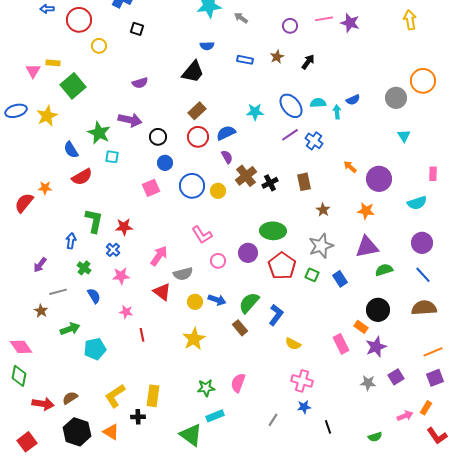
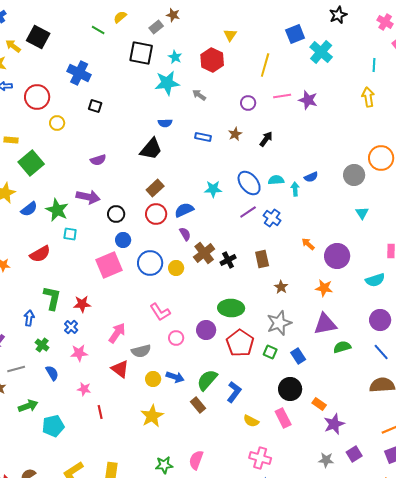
blue semicircle: (71, 150) -> (29, 209), moved, turned -96
pink square: (151, 188) -> (109, 265), size x1.5
black circle: (378, 310) -> (290, 389), moved
pink rectangle: (341, 344) -> (283, 418), moved

